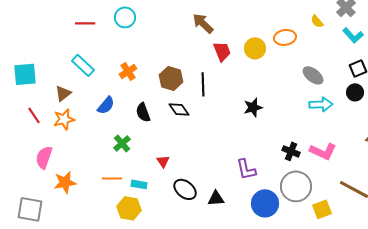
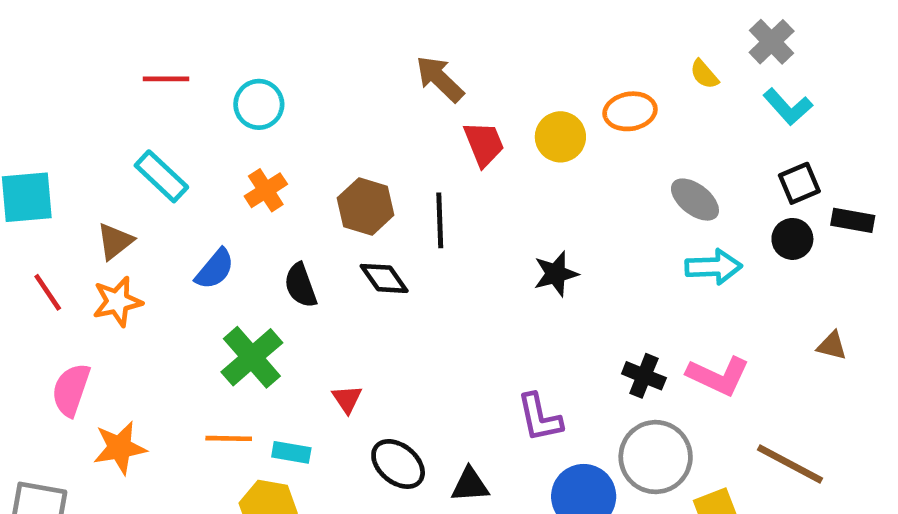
cyan circle: (125, 17) -> (259, 104), moved
green cross: (122, 143) -> (252, 357), size x1.5

